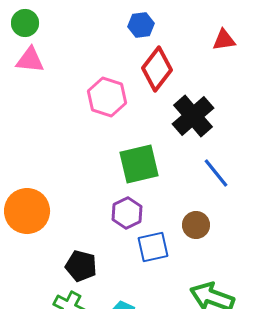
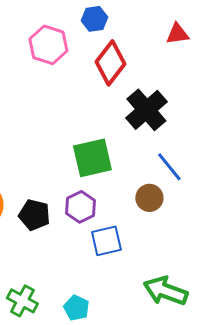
pink hexagon: (107, 97) -> (48, 45), moved
brown circle: (196, 225) -> (149, 198), moved
black pentagon: (81, 266) -> (34, 215), moved

